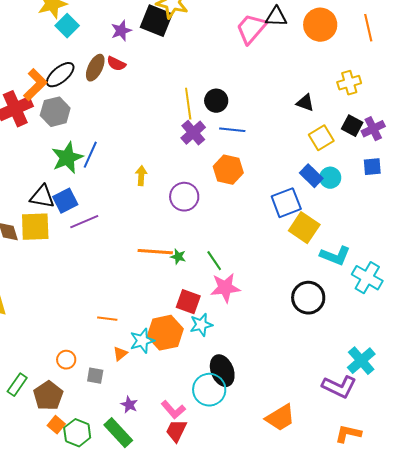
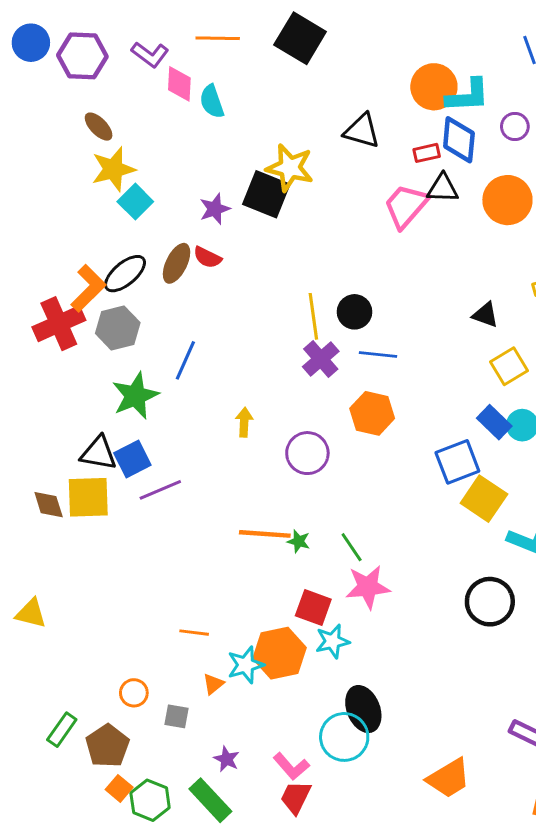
blue line: (90, 155) -> (185, 360), moved

